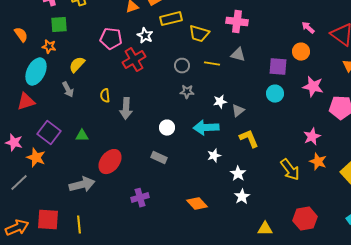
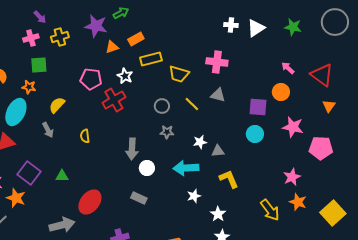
yellow line: (212, 64) -> (192, 104), turned 35
gray arrow: (126, 109) -> (132, 149), moved
gray triangle: (238, 111) -> (218, 151), turned 32

